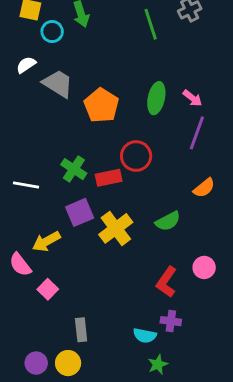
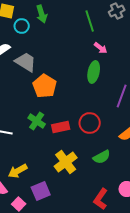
pink arrow: (193, 98) -> (101, 48), moved
orange pentagon: (101, 105) -> (45, 86), moved
red circle: (136, 156) -> (90, 123), moved
purple square: (80, 212) -> (41, 191), moved

